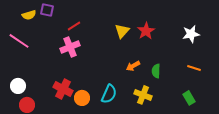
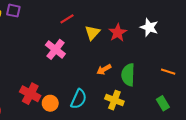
red line: (74, 26) -> (67, 19), moved
white star: (191, 34) -> (149, 27), moved, turned 30
pink cross: (70, 47) -> (55, 49), moved, turned -30
green semicircle: (156, 71) -> (128, 75), size x1.5

